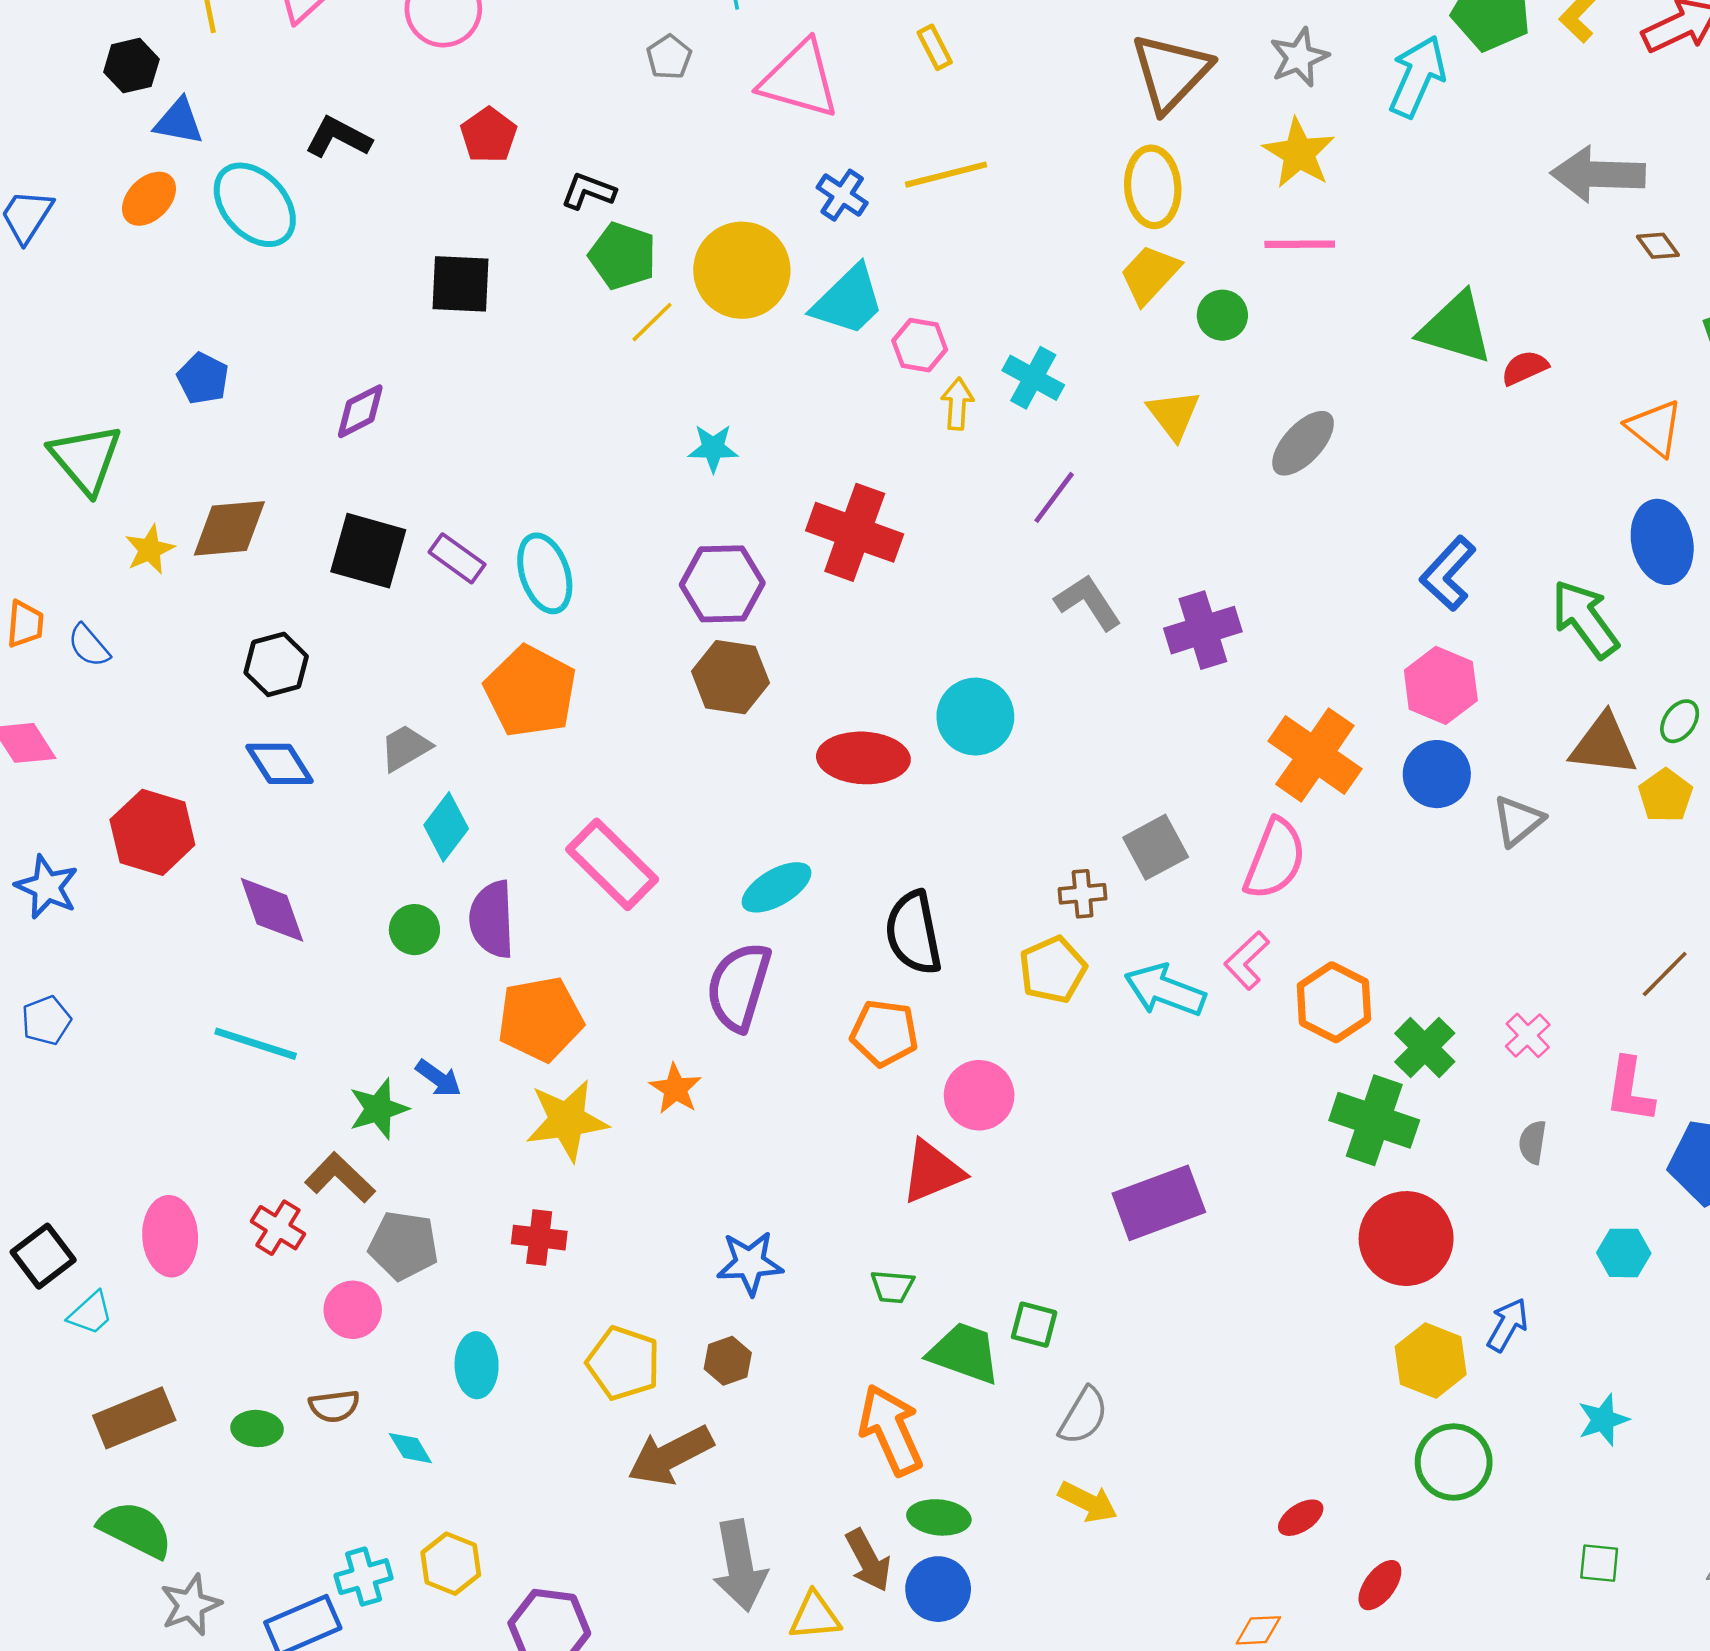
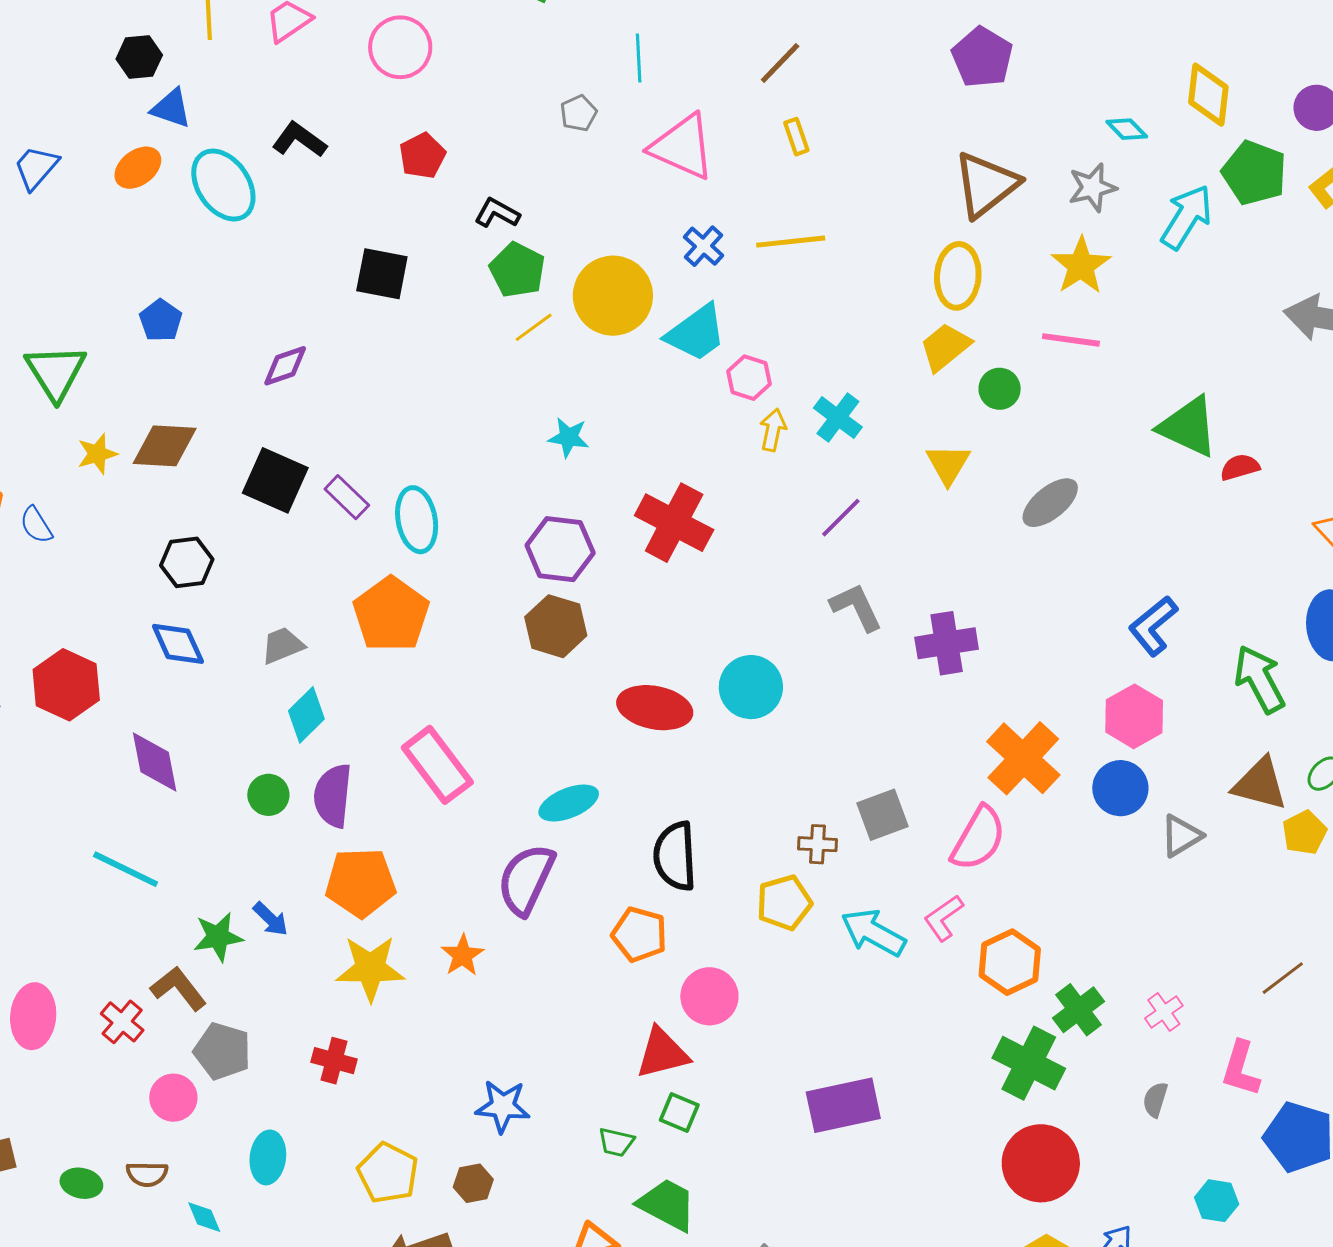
green square: (1034, 1325) -> (679, 1113), moved

